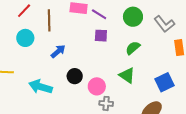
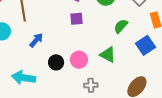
green semicircle: (133, 48) -> (121, 26), moved
blue square: (165, 82) -> (145, 45), moved
pink circle: (97, 86) -> (79, 60), moved

